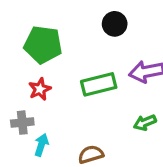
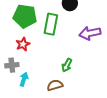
green rectangle: (99, 84) -> (51, 24), moved, turned -65
green arrow: (145, 123) -> (67, 65), moved, turned -40

